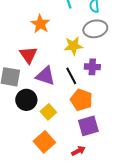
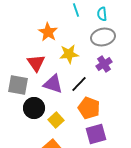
yellow star: (73, 46) -> (69, 54), moved
purple cross: (92, 67) -> (104, 64), moved, turned -35
black line: (71, 76) -> (79, 84), turned 72

